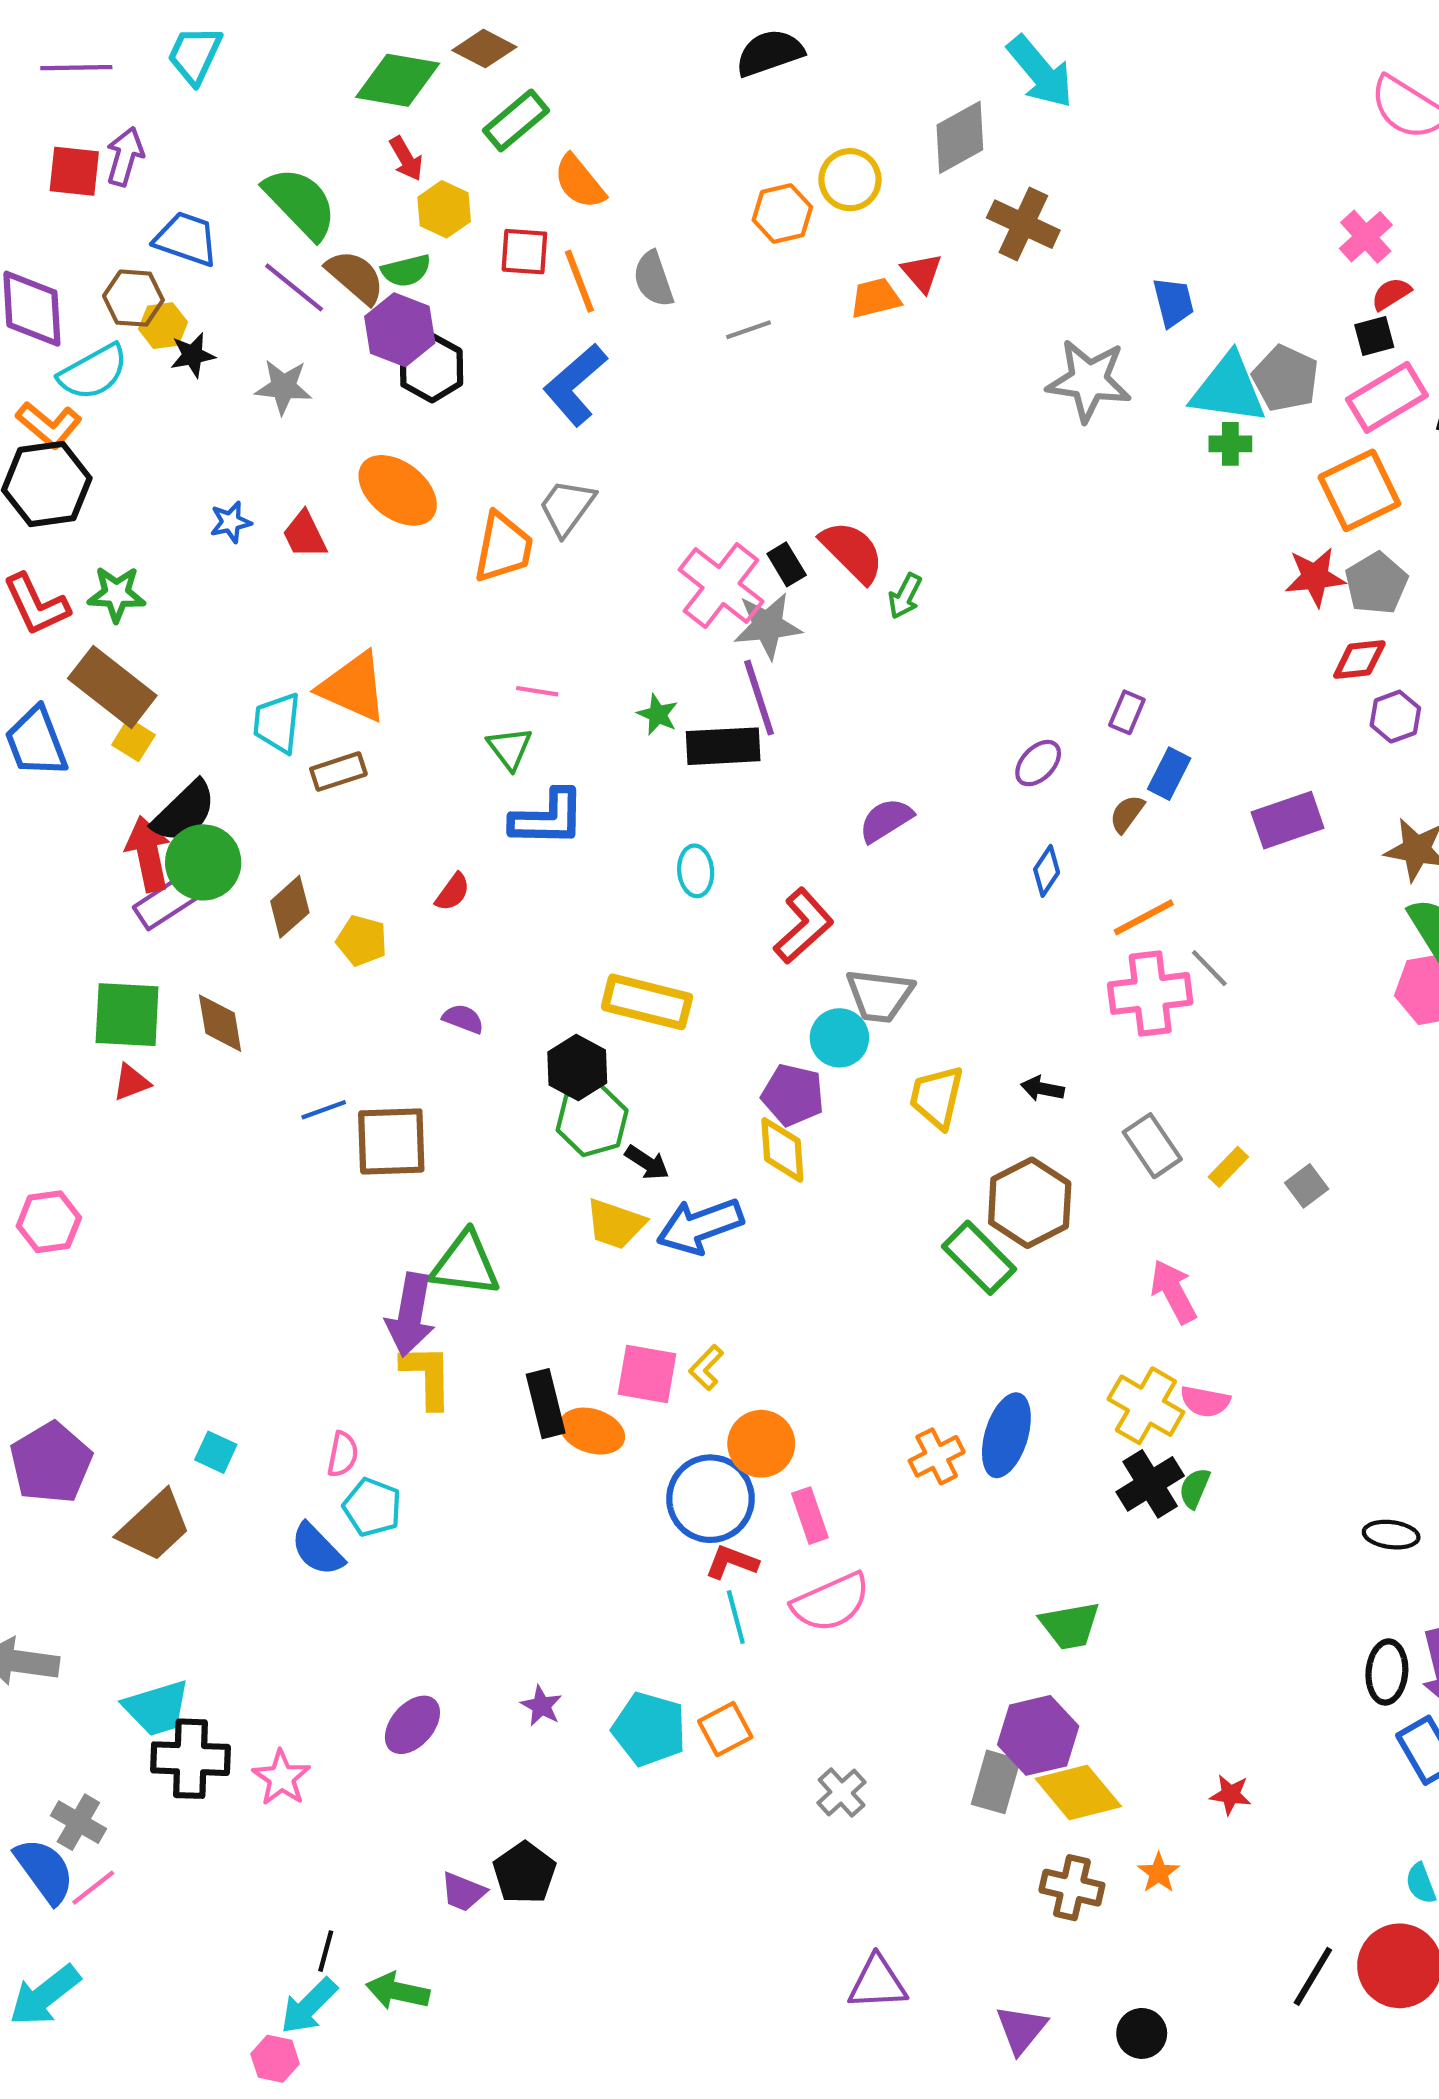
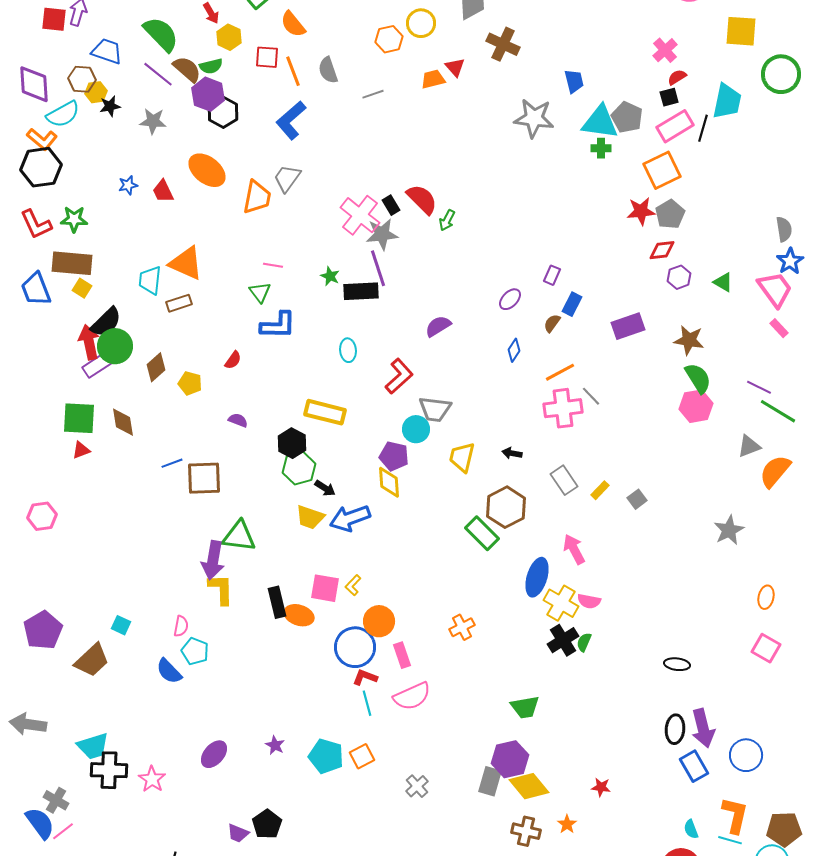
brown rectangle: (112, 687) -> (72, 263), turned -33
blue ellipse: (1006, 1435) -> (537, 577), moved

